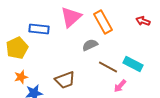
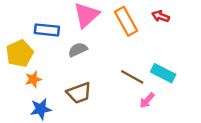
red arrow: (143, 21) -> (161, 16), moved
gray semicircle: (90, 45) -> (78, 50), moved
orange star: (21, 77) -> (33, 79), moved

